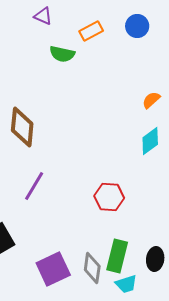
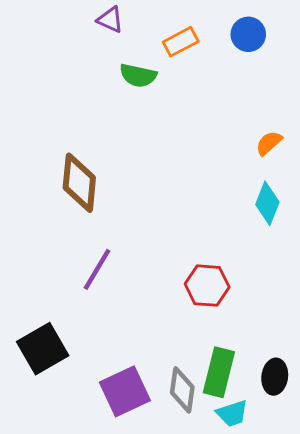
cyan diamond: (150, 141) -> (267, 203), turned -32

